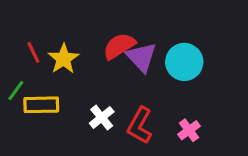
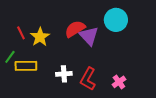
cyan circle: (184, 62) -> (116, 20), moved
white cross: (102, 118) -> (64, 74), turned 35

